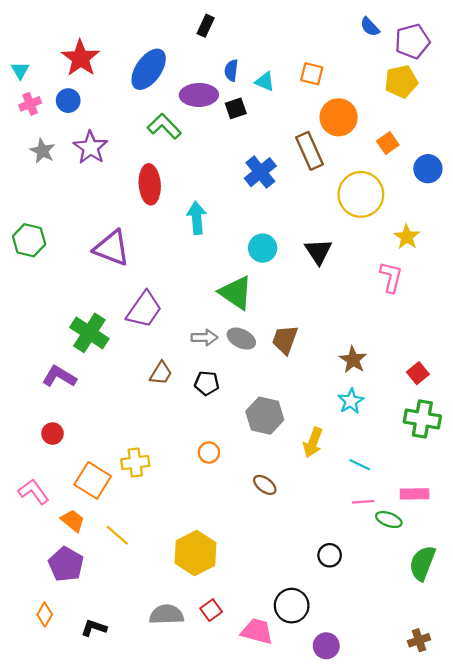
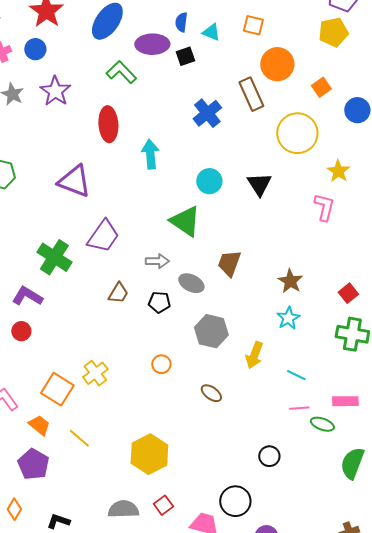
gray ellipse: (241, 339) -> (191, 283), moved
red circle: (53, 434) -> (21, 331), moved
yellow cross: (135, 463) -> (95, 373), turned -30

